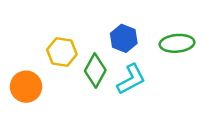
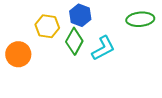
blue hexagon: (124, 38) -> (80, 15), moved

